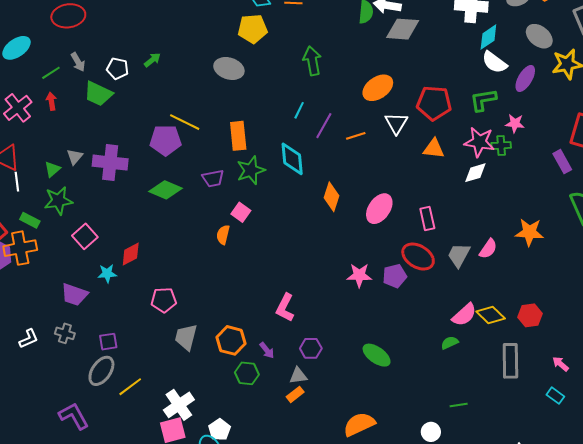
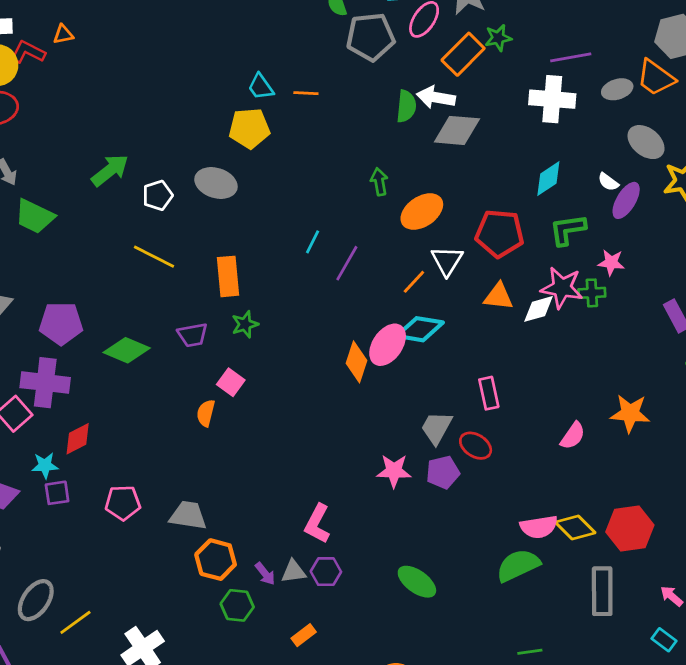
cyan diamond: (488, 37) -> (548, 179), moved
green arrow: (152, 60) -> (110, 170), size x1.6
green arrow: (312, 61) -> (379, 182), moved, size x0.7
white semicircle: (494, 62) -> (608, 182), moved, size x0.6
white pentagon: (117, 68) -> (158, 195), moved, turned -30
orange line: (356, 136) -> (414, 282), moved, turned -30
purple pentagon: (166, 140) -> (61, 323), moved
cyan diamond: (292, 159) -> (420, 329), moved, turned -76
purple cross: (110, 163) -> (45, 383), moved
green star: (251, 170) -> (245, 324), size x0.7
white diamond: (475, 173) -> (538, 309), moved
pink ellipse: (379, 209) -> (388, 345), moved
gray trapezoid: (459, 255) -> (436, 428), moved
red ellipse: (418, 257) -> (476, 446), size x0.7
pink L-shape: (285, 308) -> (317, 524), moved
pink semicircle: (464, 315) -> (539, 527), turned 32
red hexagon: (530, 315) -> (630, 528), size x1.4
gray trapezoid: (186, 337) -> (188, 515), moved, turned 84
purple square: (108, 342) -> (57, 493), moved
green semicircle: (450, 343) -> (518, 565), size x1.8
gray triangle: (298, 376) -> (294, 572), moved

